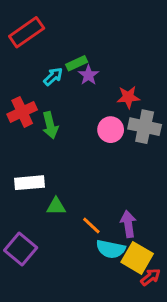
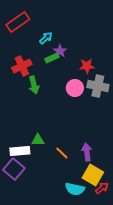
green rectangle: (77, 63) -> (52, 58), moved
cyan arrow: (53, 77) -> (46, 38), moved
red cross: (22, 112) -> (22, 66), moved
white rectangle: (29, 183) -> (20, 151), moved
cyan semicircle: (111, 249) -> (75, 189), moved

